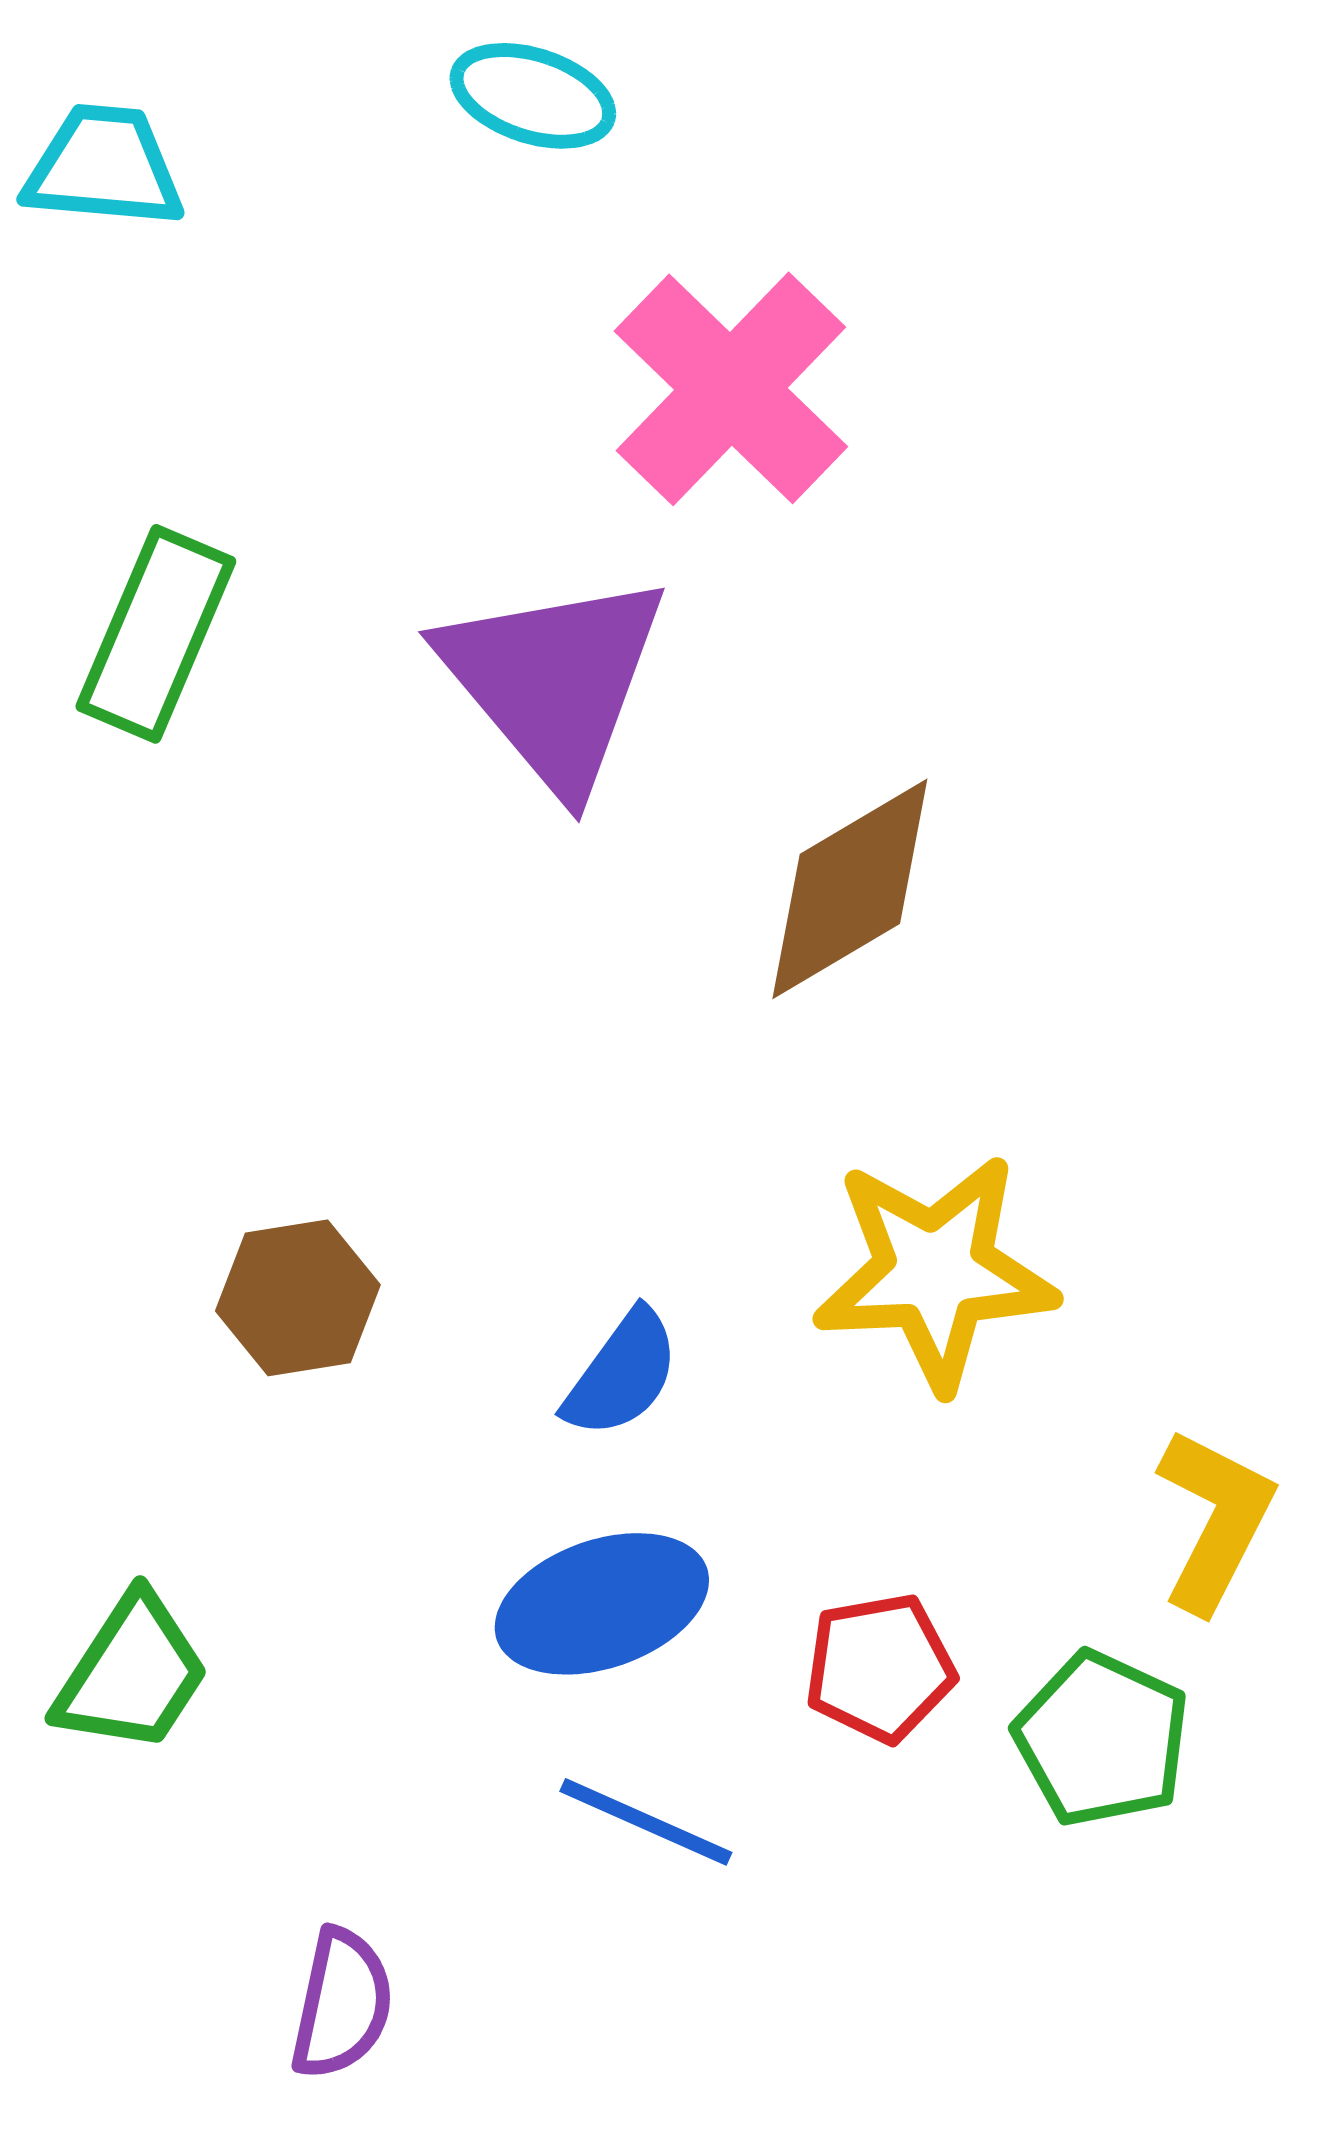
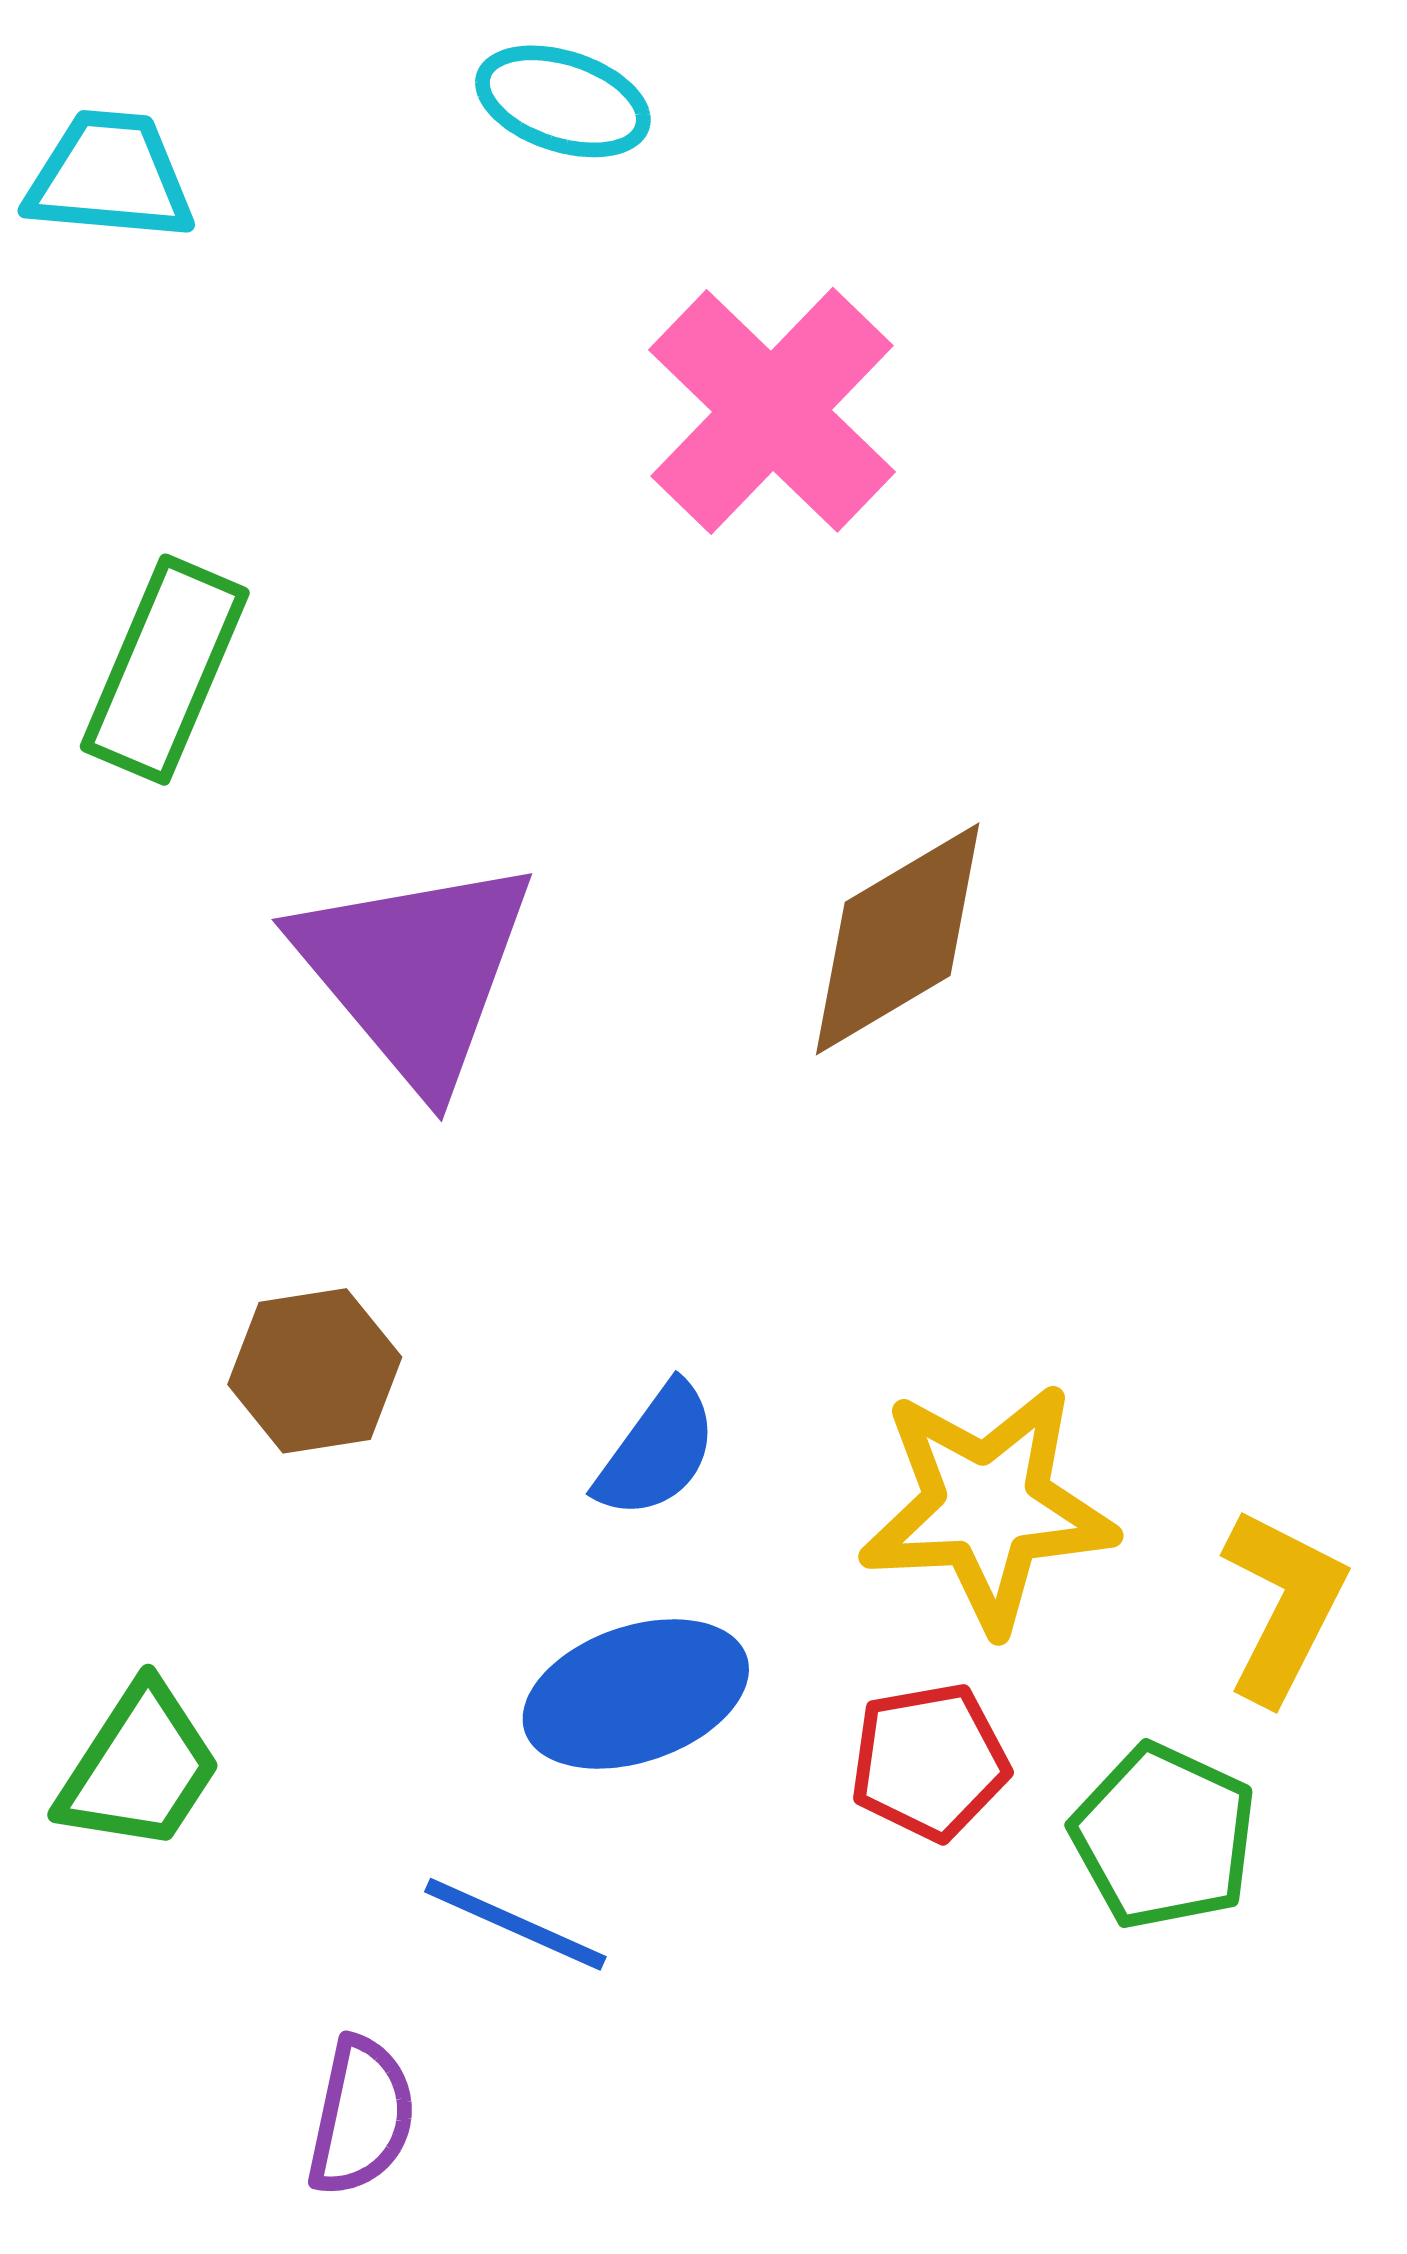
purple triangle: (554, 681) -> (415, 972), moved
yellow star: (935, 1272) -> (987, 1507), moved
blue line: (646, 1822) -> (515, 1924), moved

